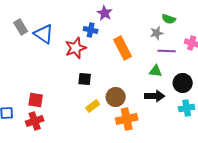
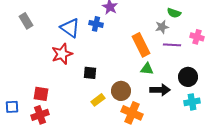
blue triangle: (44, 34) -> (70, 28), moved
red star: (76, 48) -> (62, 54), moved
orange rectangle: (123, 48) -> (141, 45), moved
green triangle: (156, 71) -> (147, 69), moved
orange cross: (127, 119) -> (132, 113), turned 35

